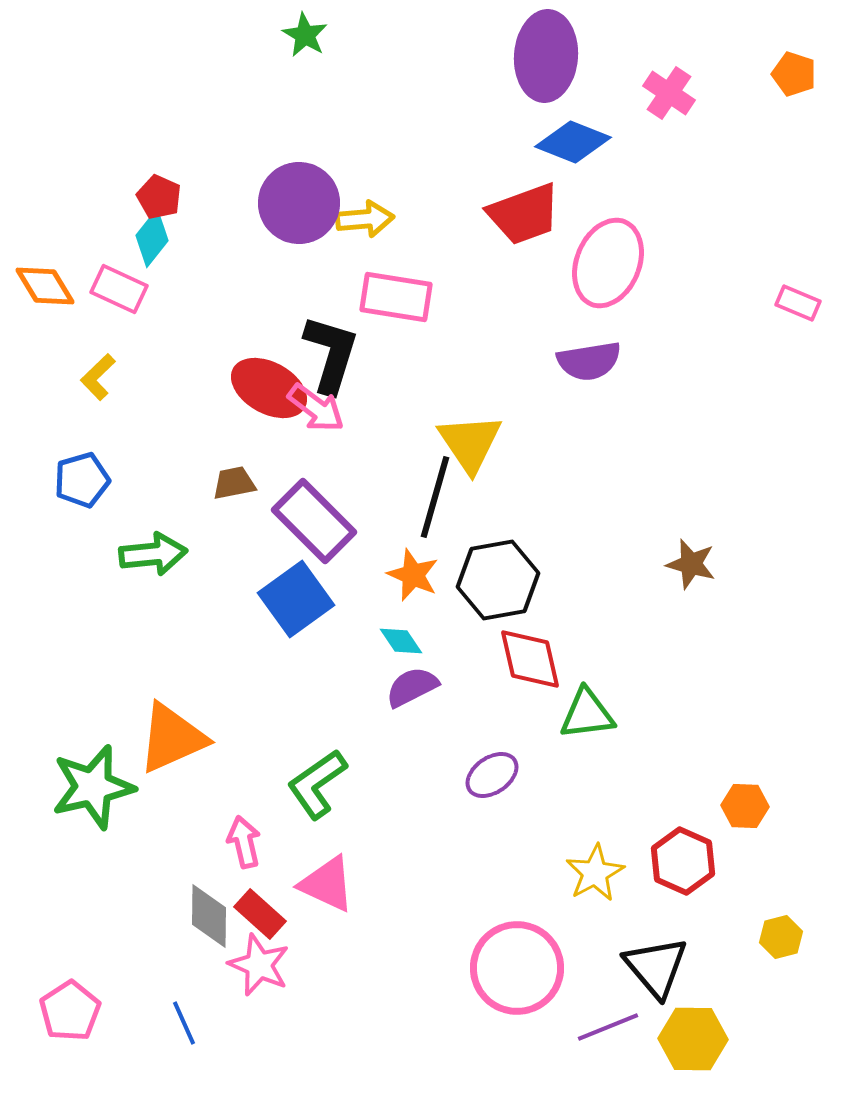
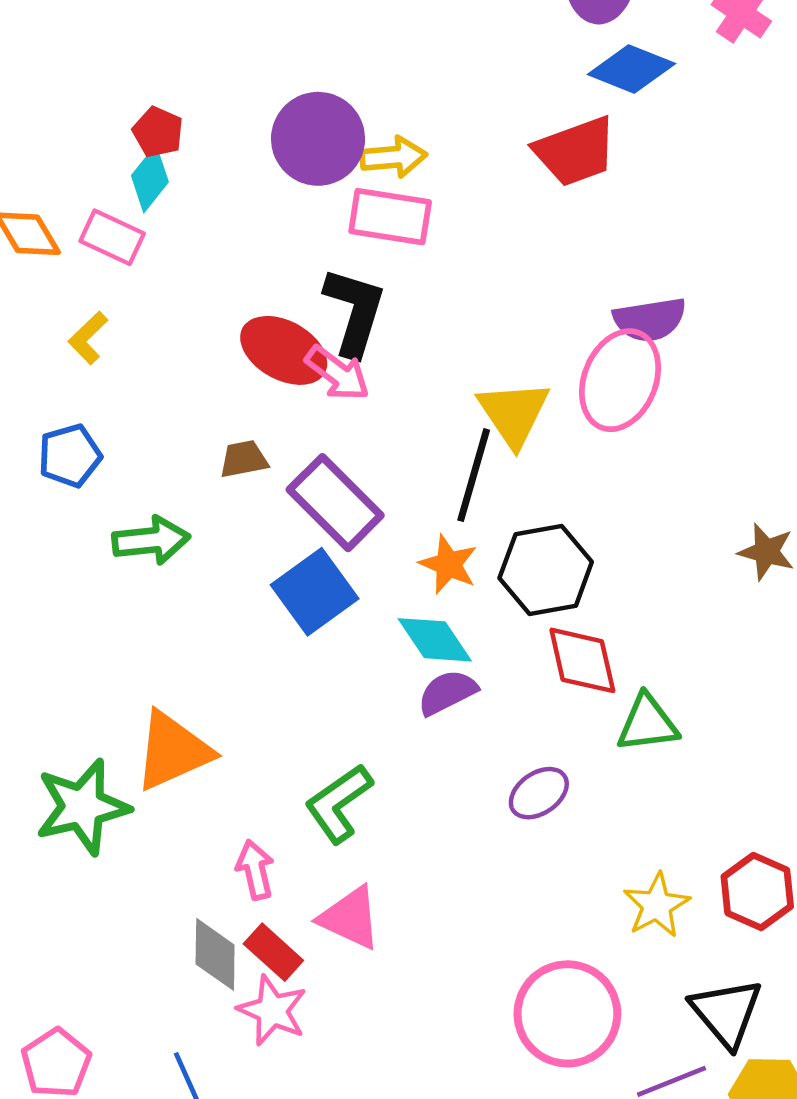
pink ellipse: (608, 263) -> (620, 380), moved
pink rectangle: (396, 297) -> (390, 217), moved
cyan diamond: (401, 641) -> (435, 640), size x1.5

